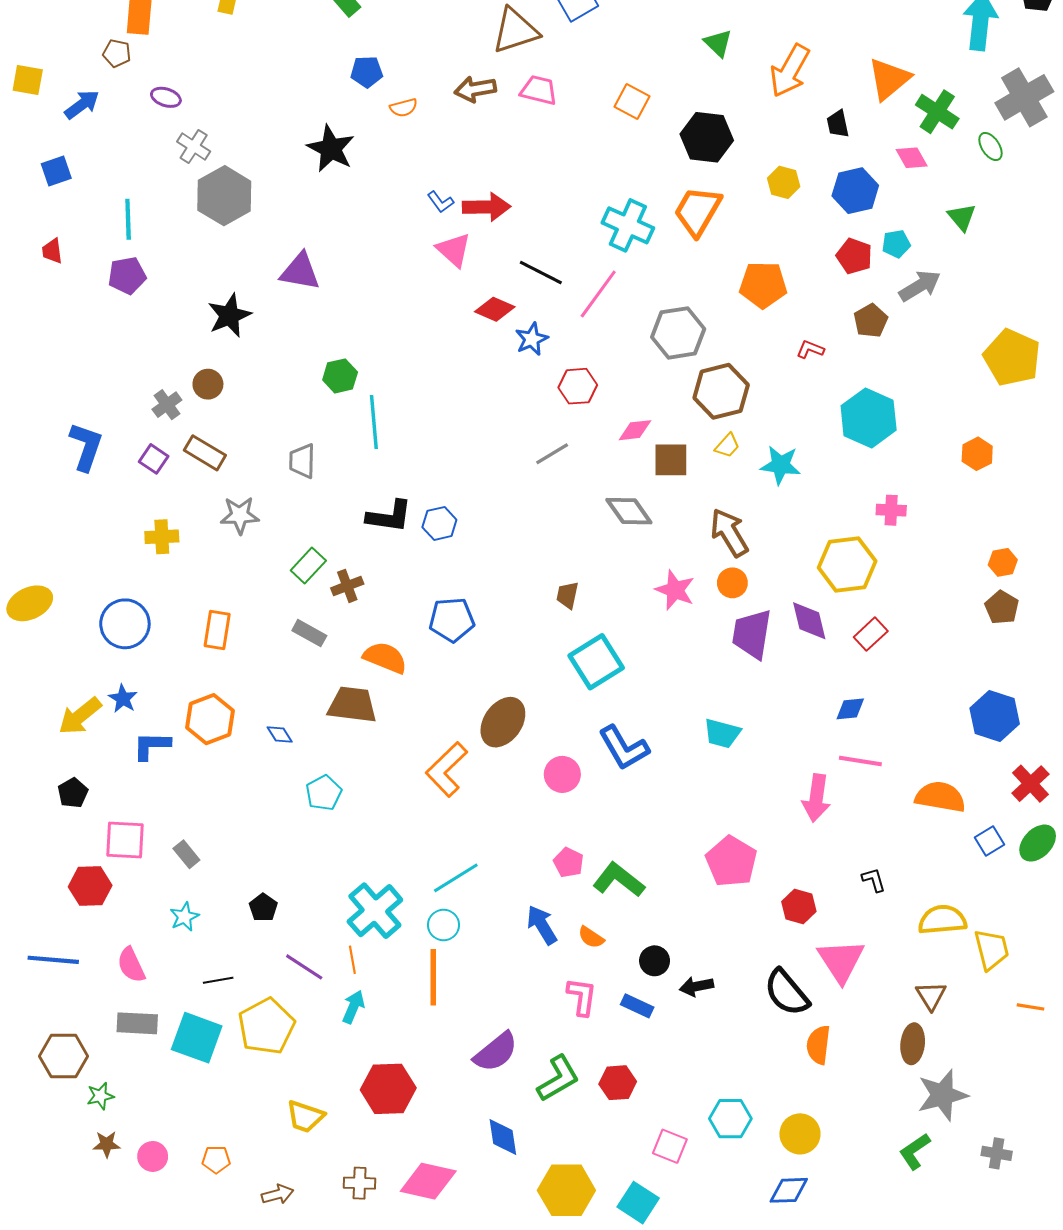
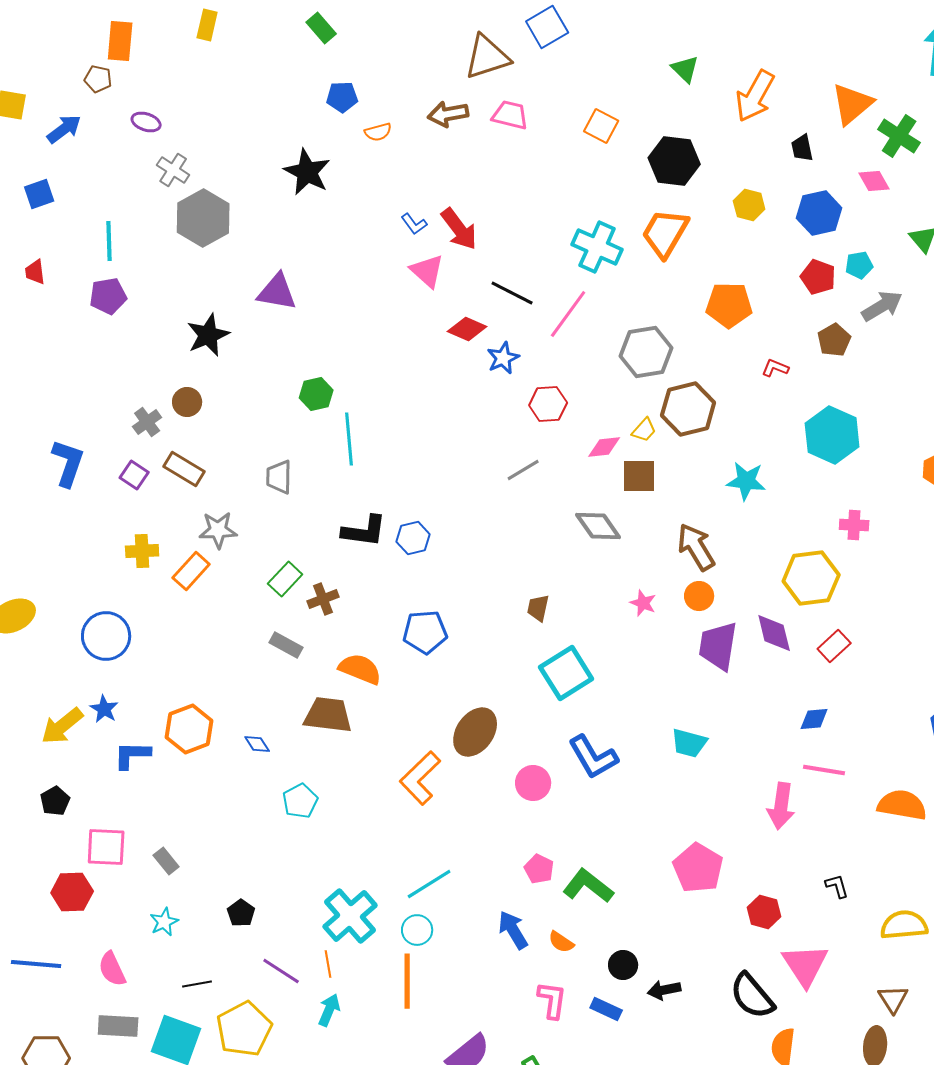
red arrow: (487, 207) -> (459, 229), turned 54
yellow trapezoid: (727, 446) -> (644, 430), moved
pink star: (675, 590) -> (643, 603), size x0.7
orange rectangle: (217, 630) -> (191, 571), moved, turned 33

